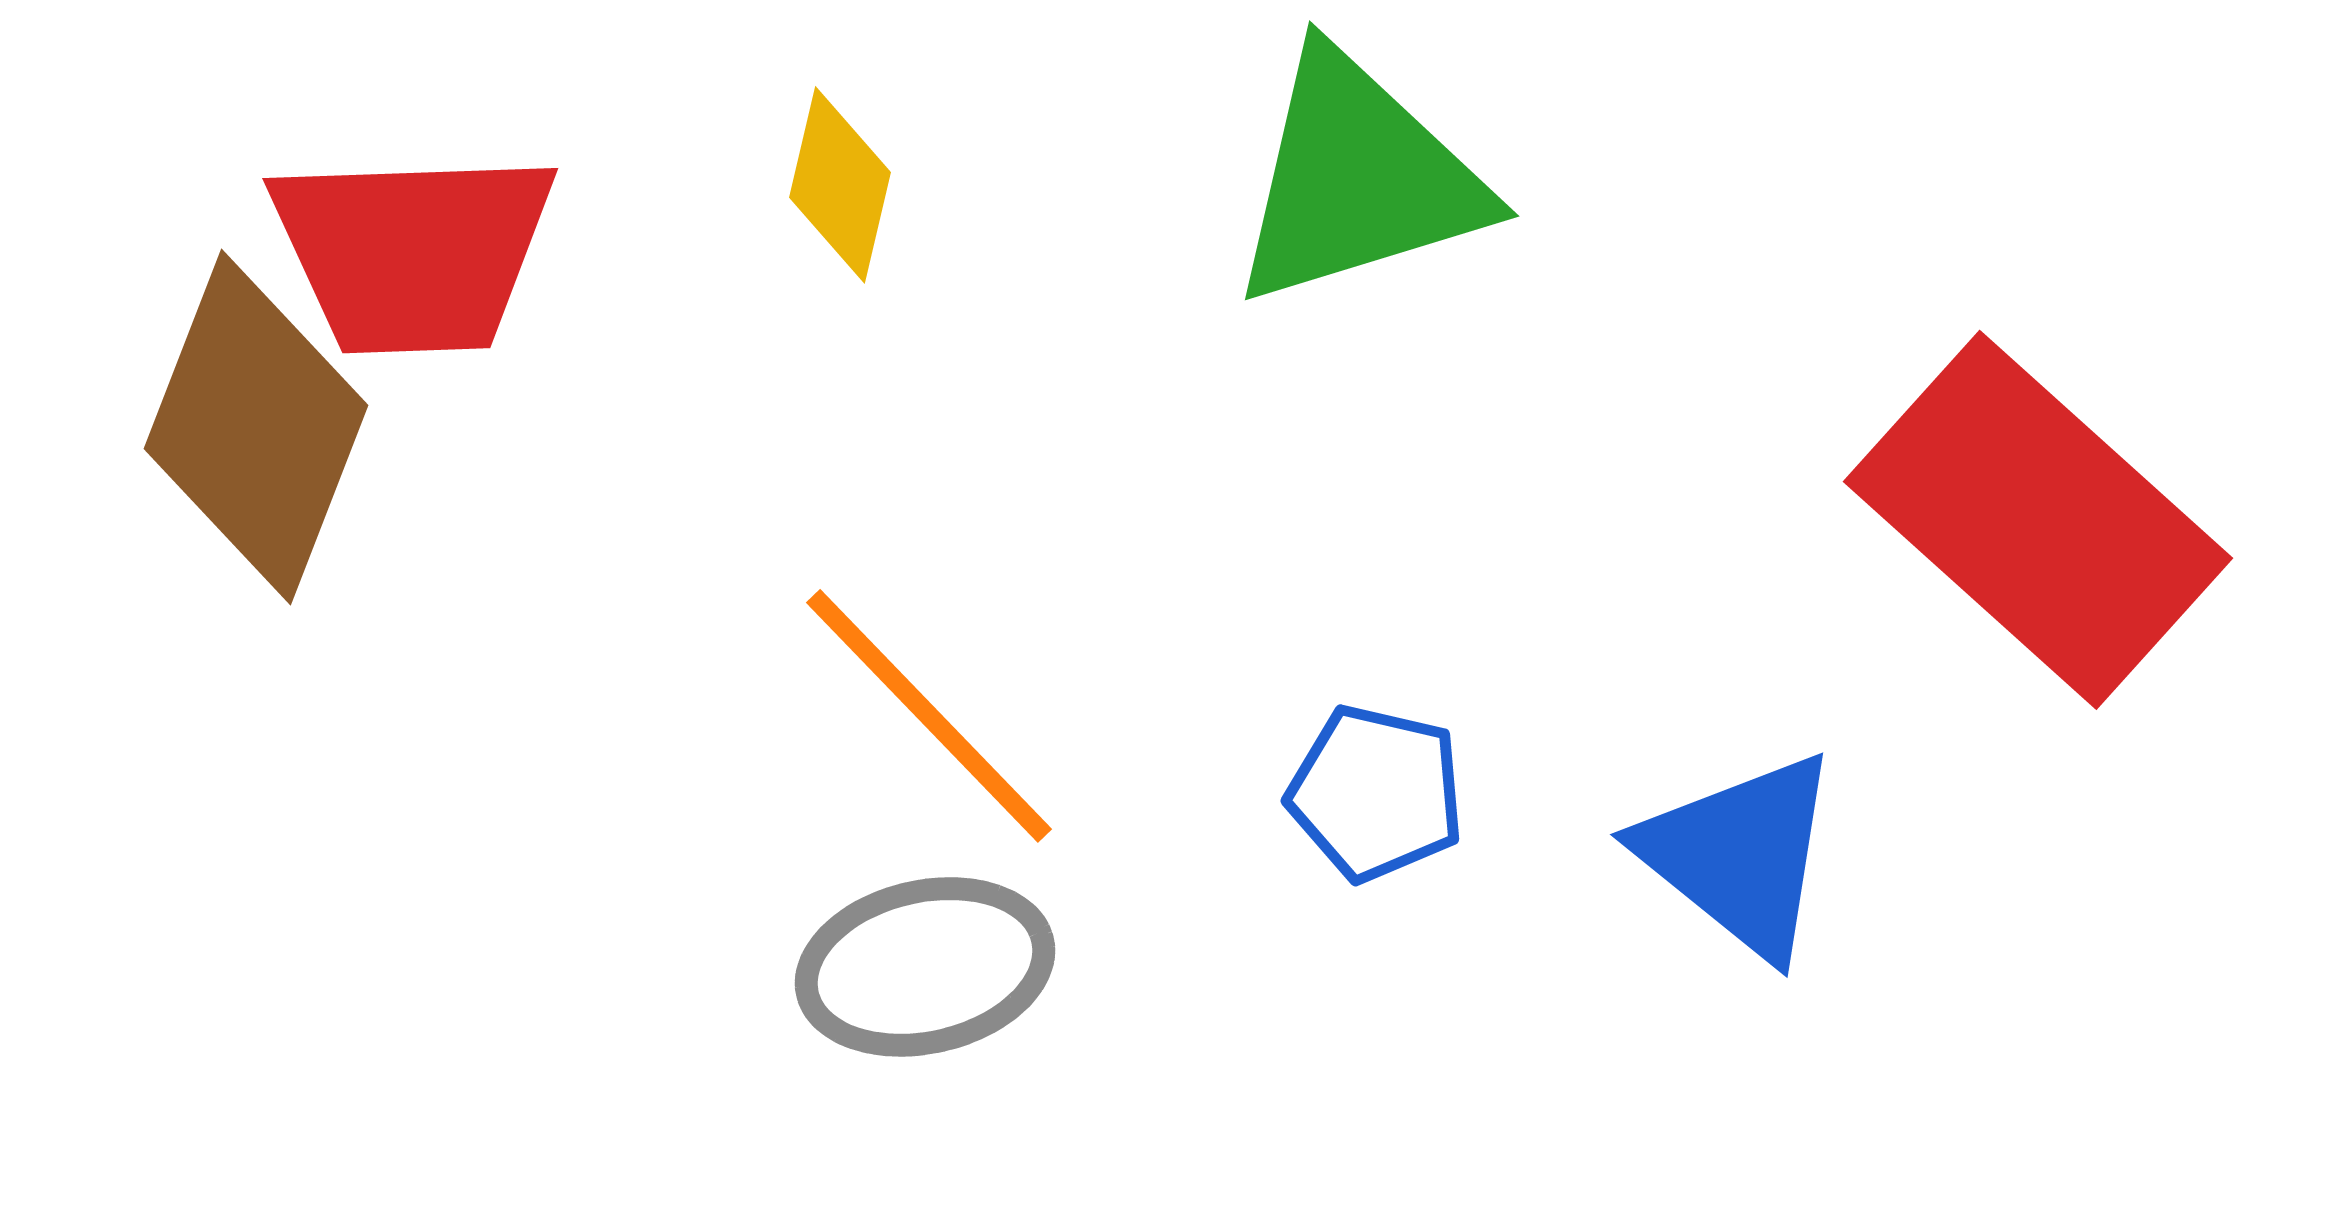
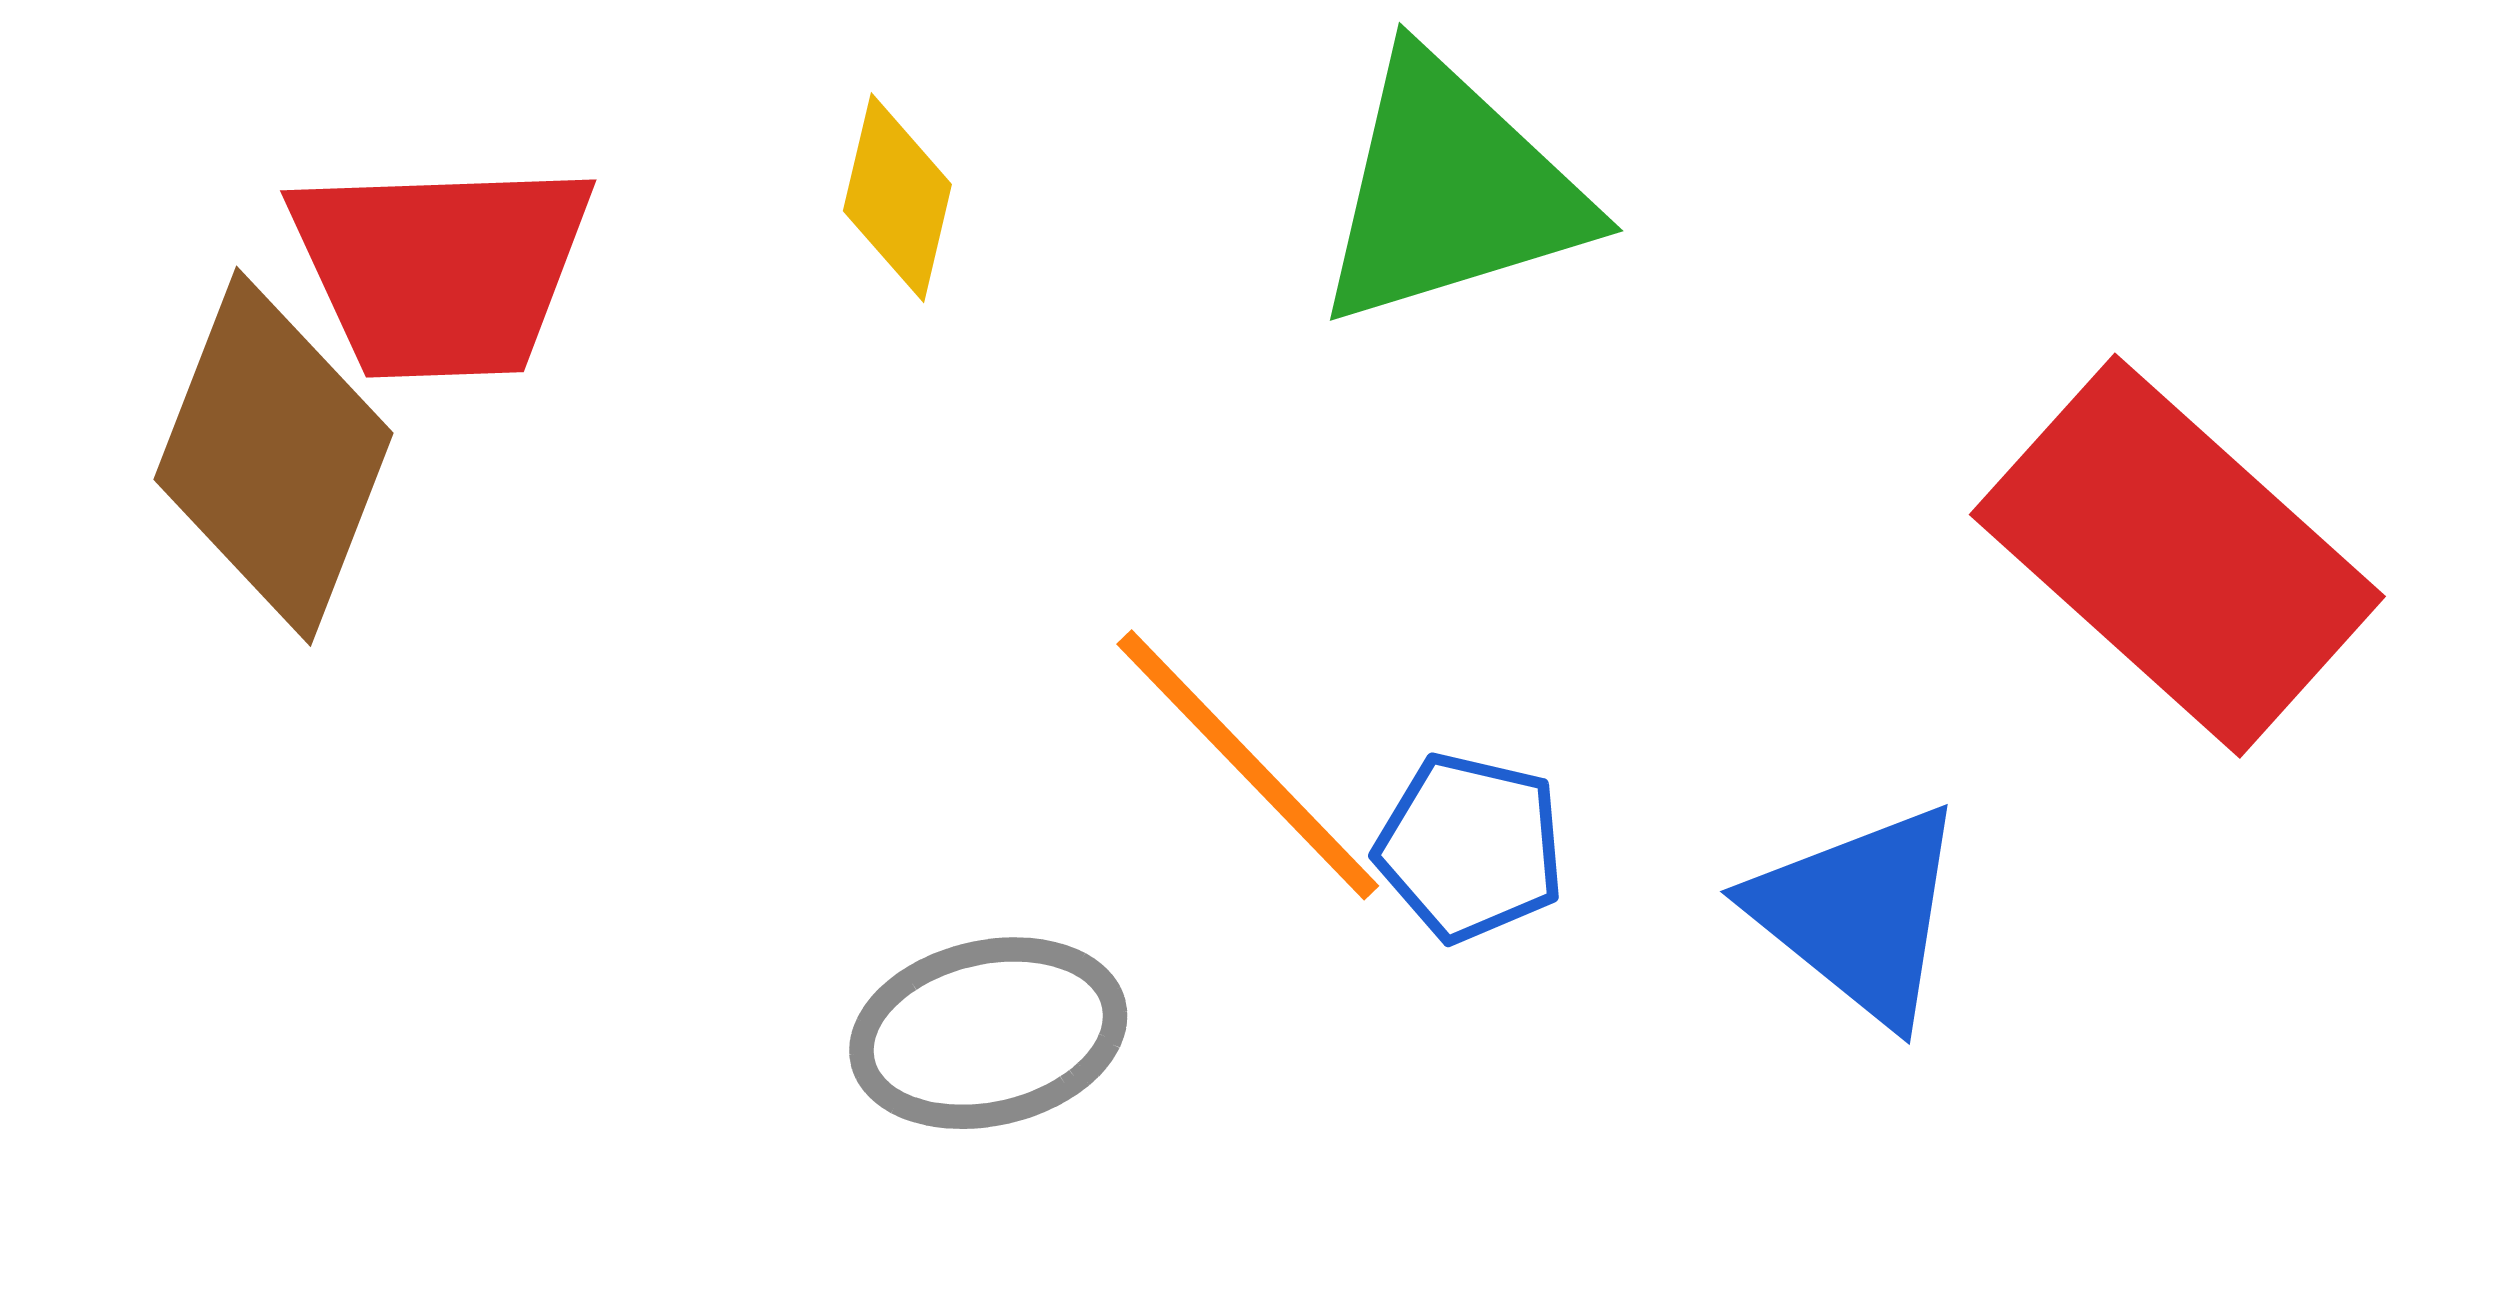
orange line: (929, 716) -> (1248, 765), moved

